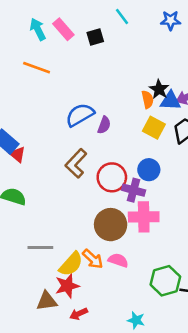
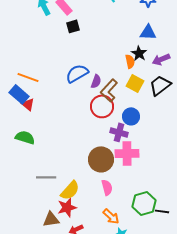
black square: (95, 37) -> (73, 26), moved
orange line: (37, 68) -> (28, 77), moved
blue triangle: (171, 101) -> (148, 32), moved
brown L-shape: (76, 163) -> (109, 90), moved
red circle: (112, 177) -> (102, 106), moved
orange arrow: (93, 259) -> (111, 216), moved
pink semicircle: (118, 260) -> (107, 187), turned 56

